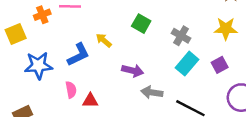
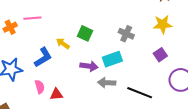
green square: (141, 24) -> (85, 33), moved
cyan rectangle: (187, 64) -> (112, 59), moved, turned 36

